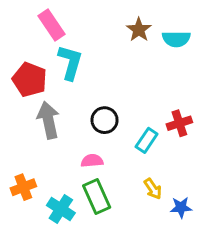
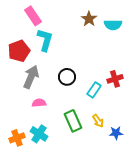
red pentagon: (30, 80) -> (19, 51), turned 30
gray arrow: (48, 120) -> (31, 77), turned 35
pink semicircle: (92, 161) -> (39, 103), moved
orange cross: (23, 187) -> (17, 138), moved
green rectangle: (97, 197) -> (73, 121), moved

